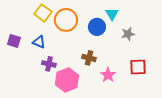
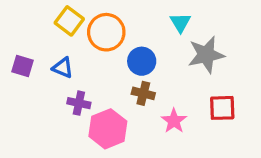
blue circle: (97, 27) -> (142, 61), moved
gray star: (128, 34) -> (206, 55), size x1.6

